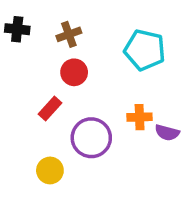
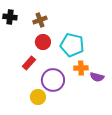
cyan pentagon: (145, 50) -> (72, 45), moved
yellow circle: (50, 170) -> (38, 97), moved

